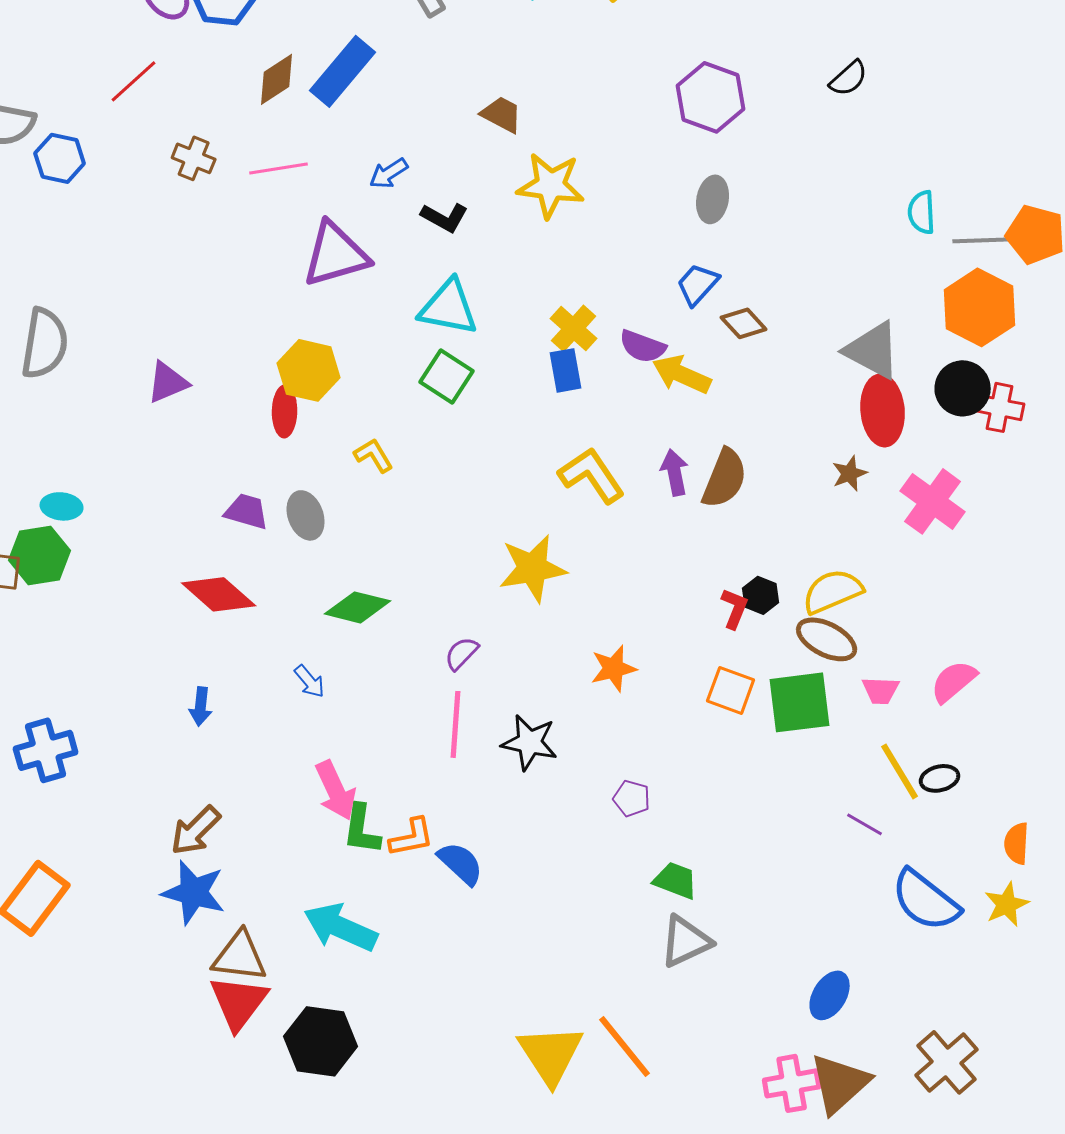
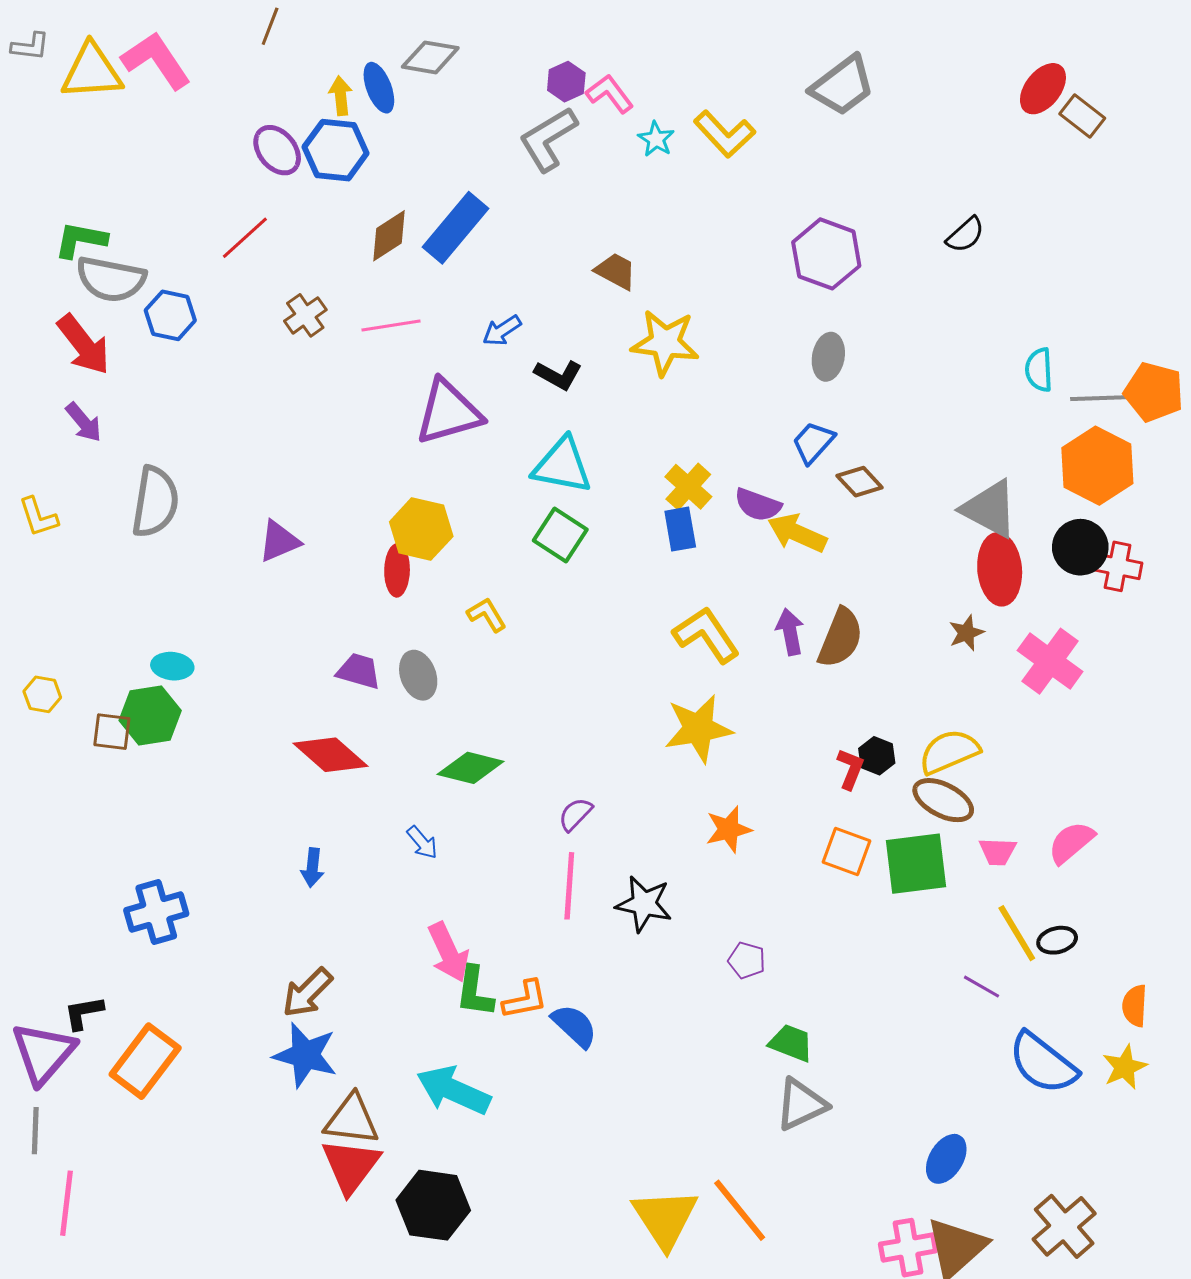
brown cross: (194, 158) -> (305, 315), turned 33
yellow star: (533, 568) -> (698, 729), moved

